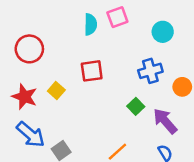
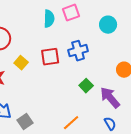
blue cross: (150, 71) -> (78, 51), moved
yellow square: (56, 91) -> (21, 63), moved

